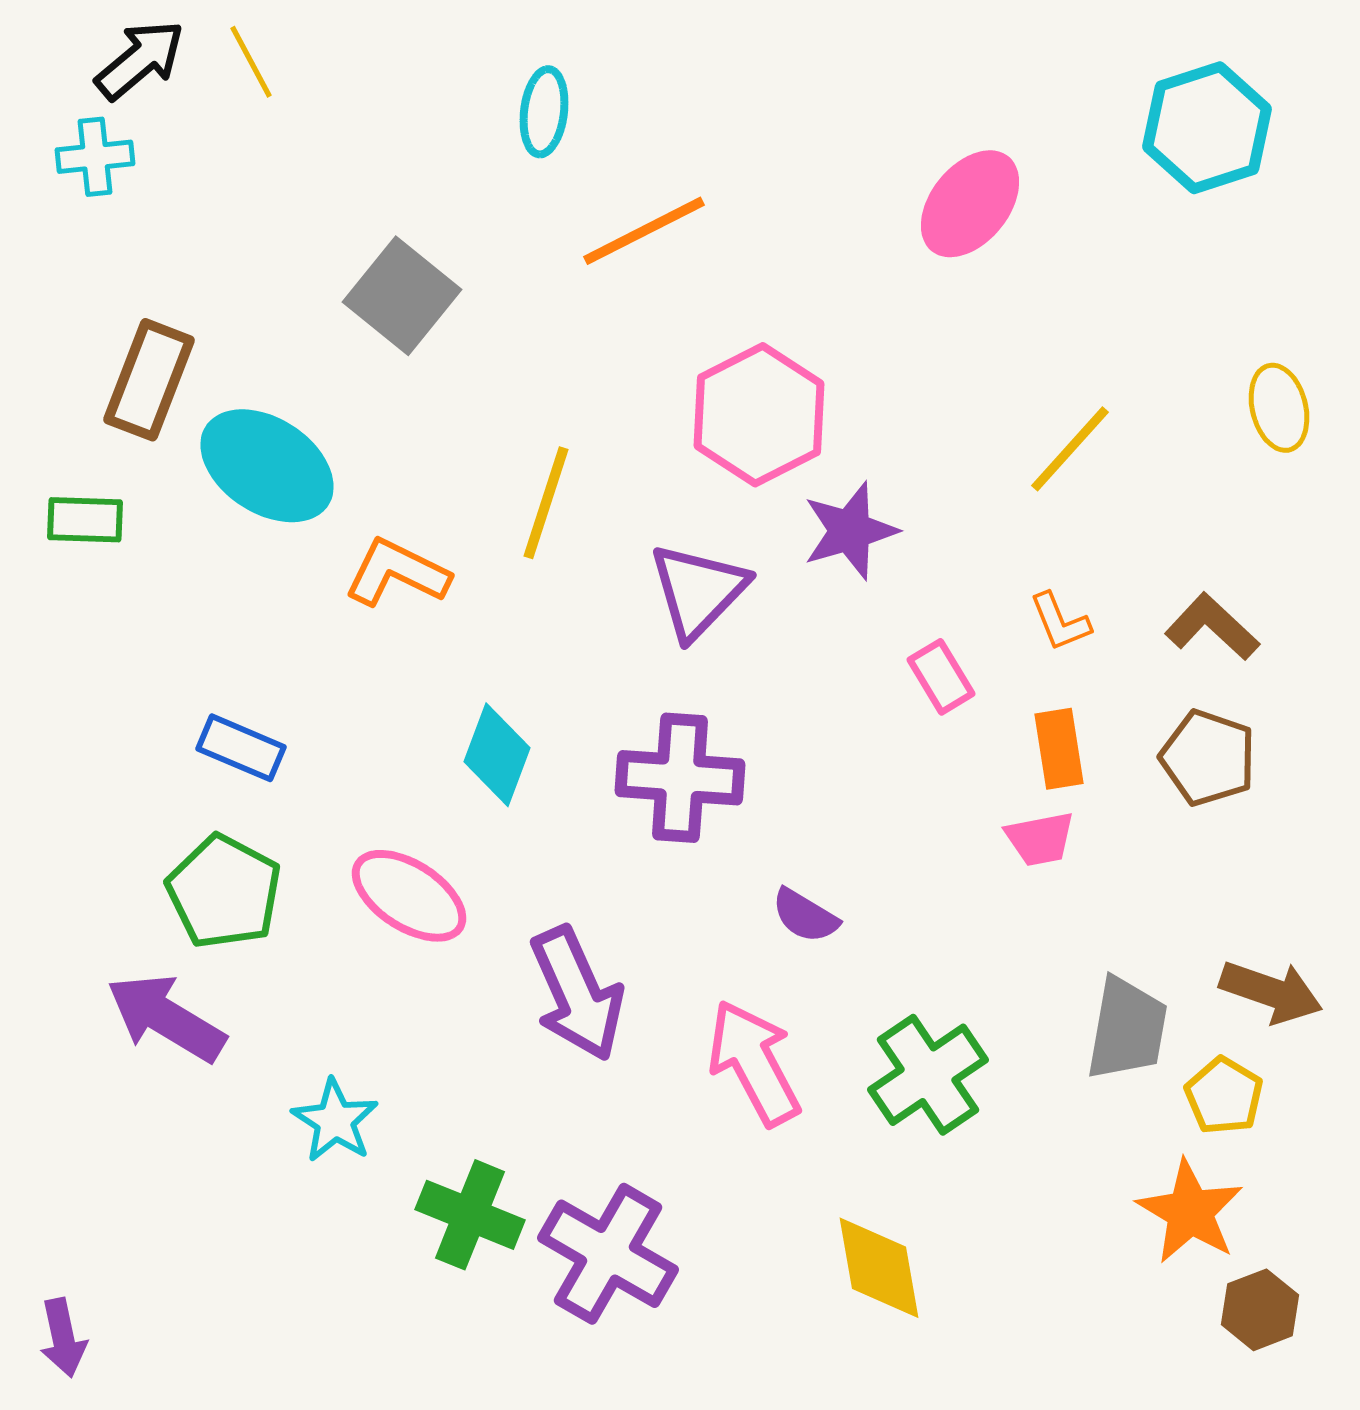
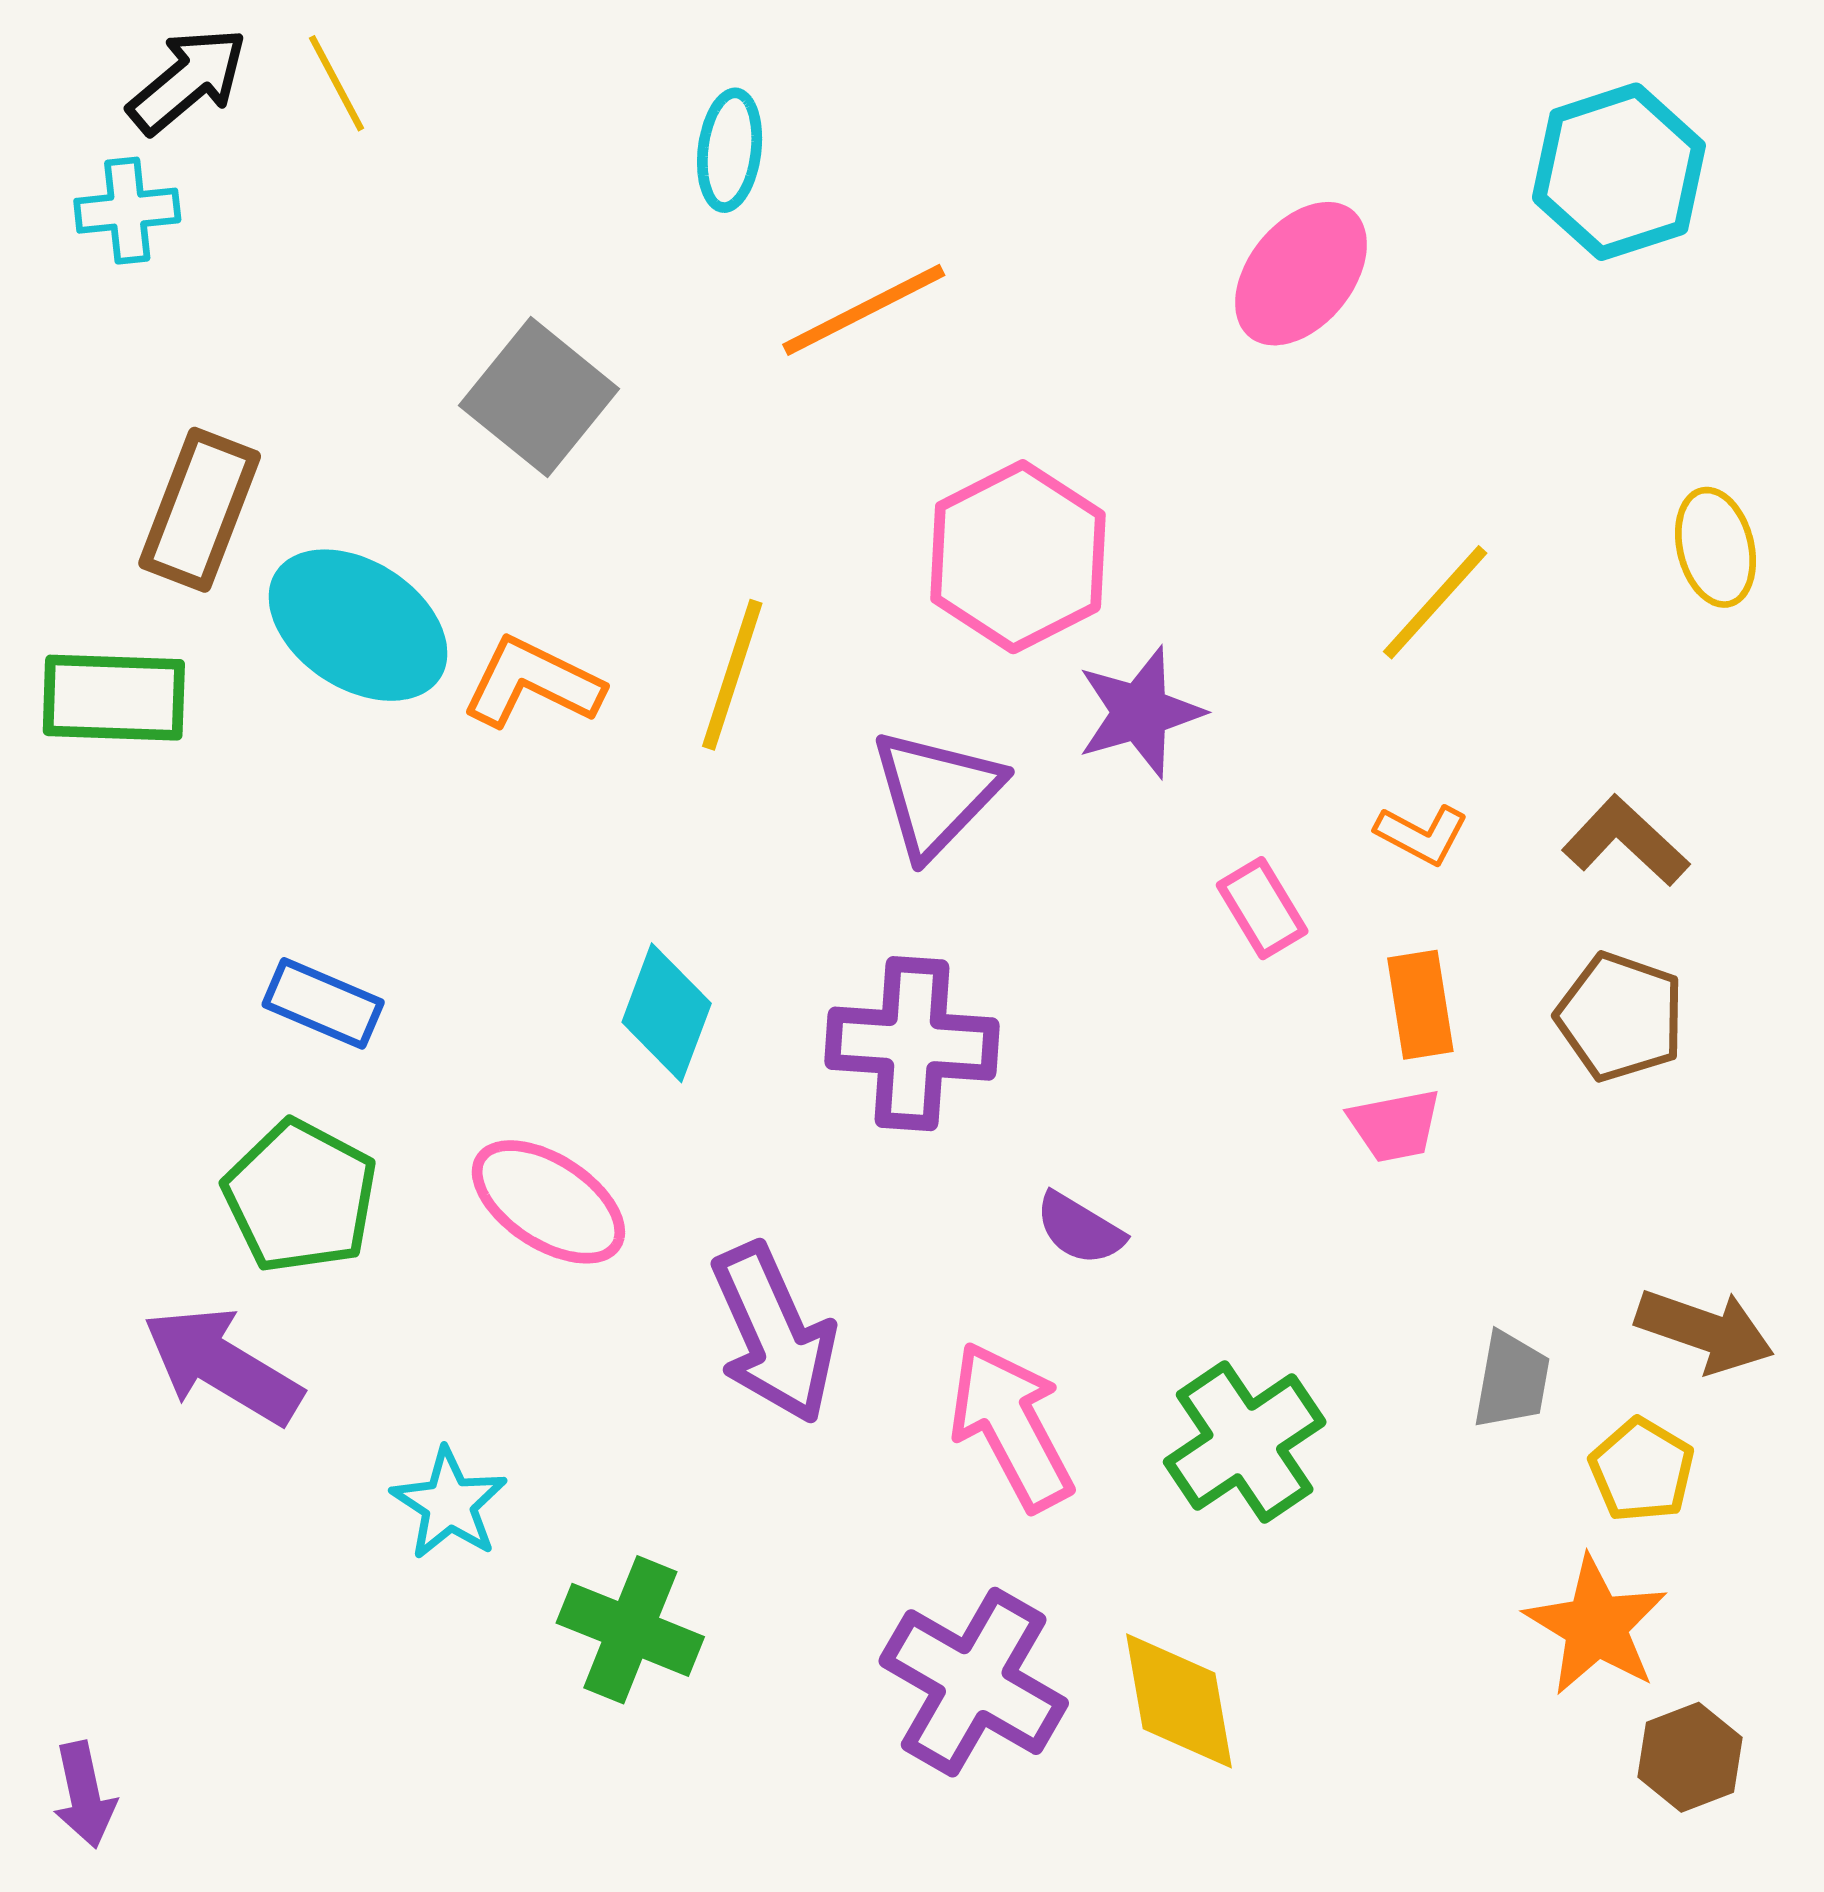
green rectangle: (85, 520) -> (114, 698), size x1.4
orange L-shape: (397, 573) -> (532, 683), moved
orange L-shape: (1060, 622) -> (1422, 834), turned -40
gray trapezoid: (1127, 1029) -> (1512, 1380), size x0.7
purple cross: (608, 1254) -> (974, 1682), moved

